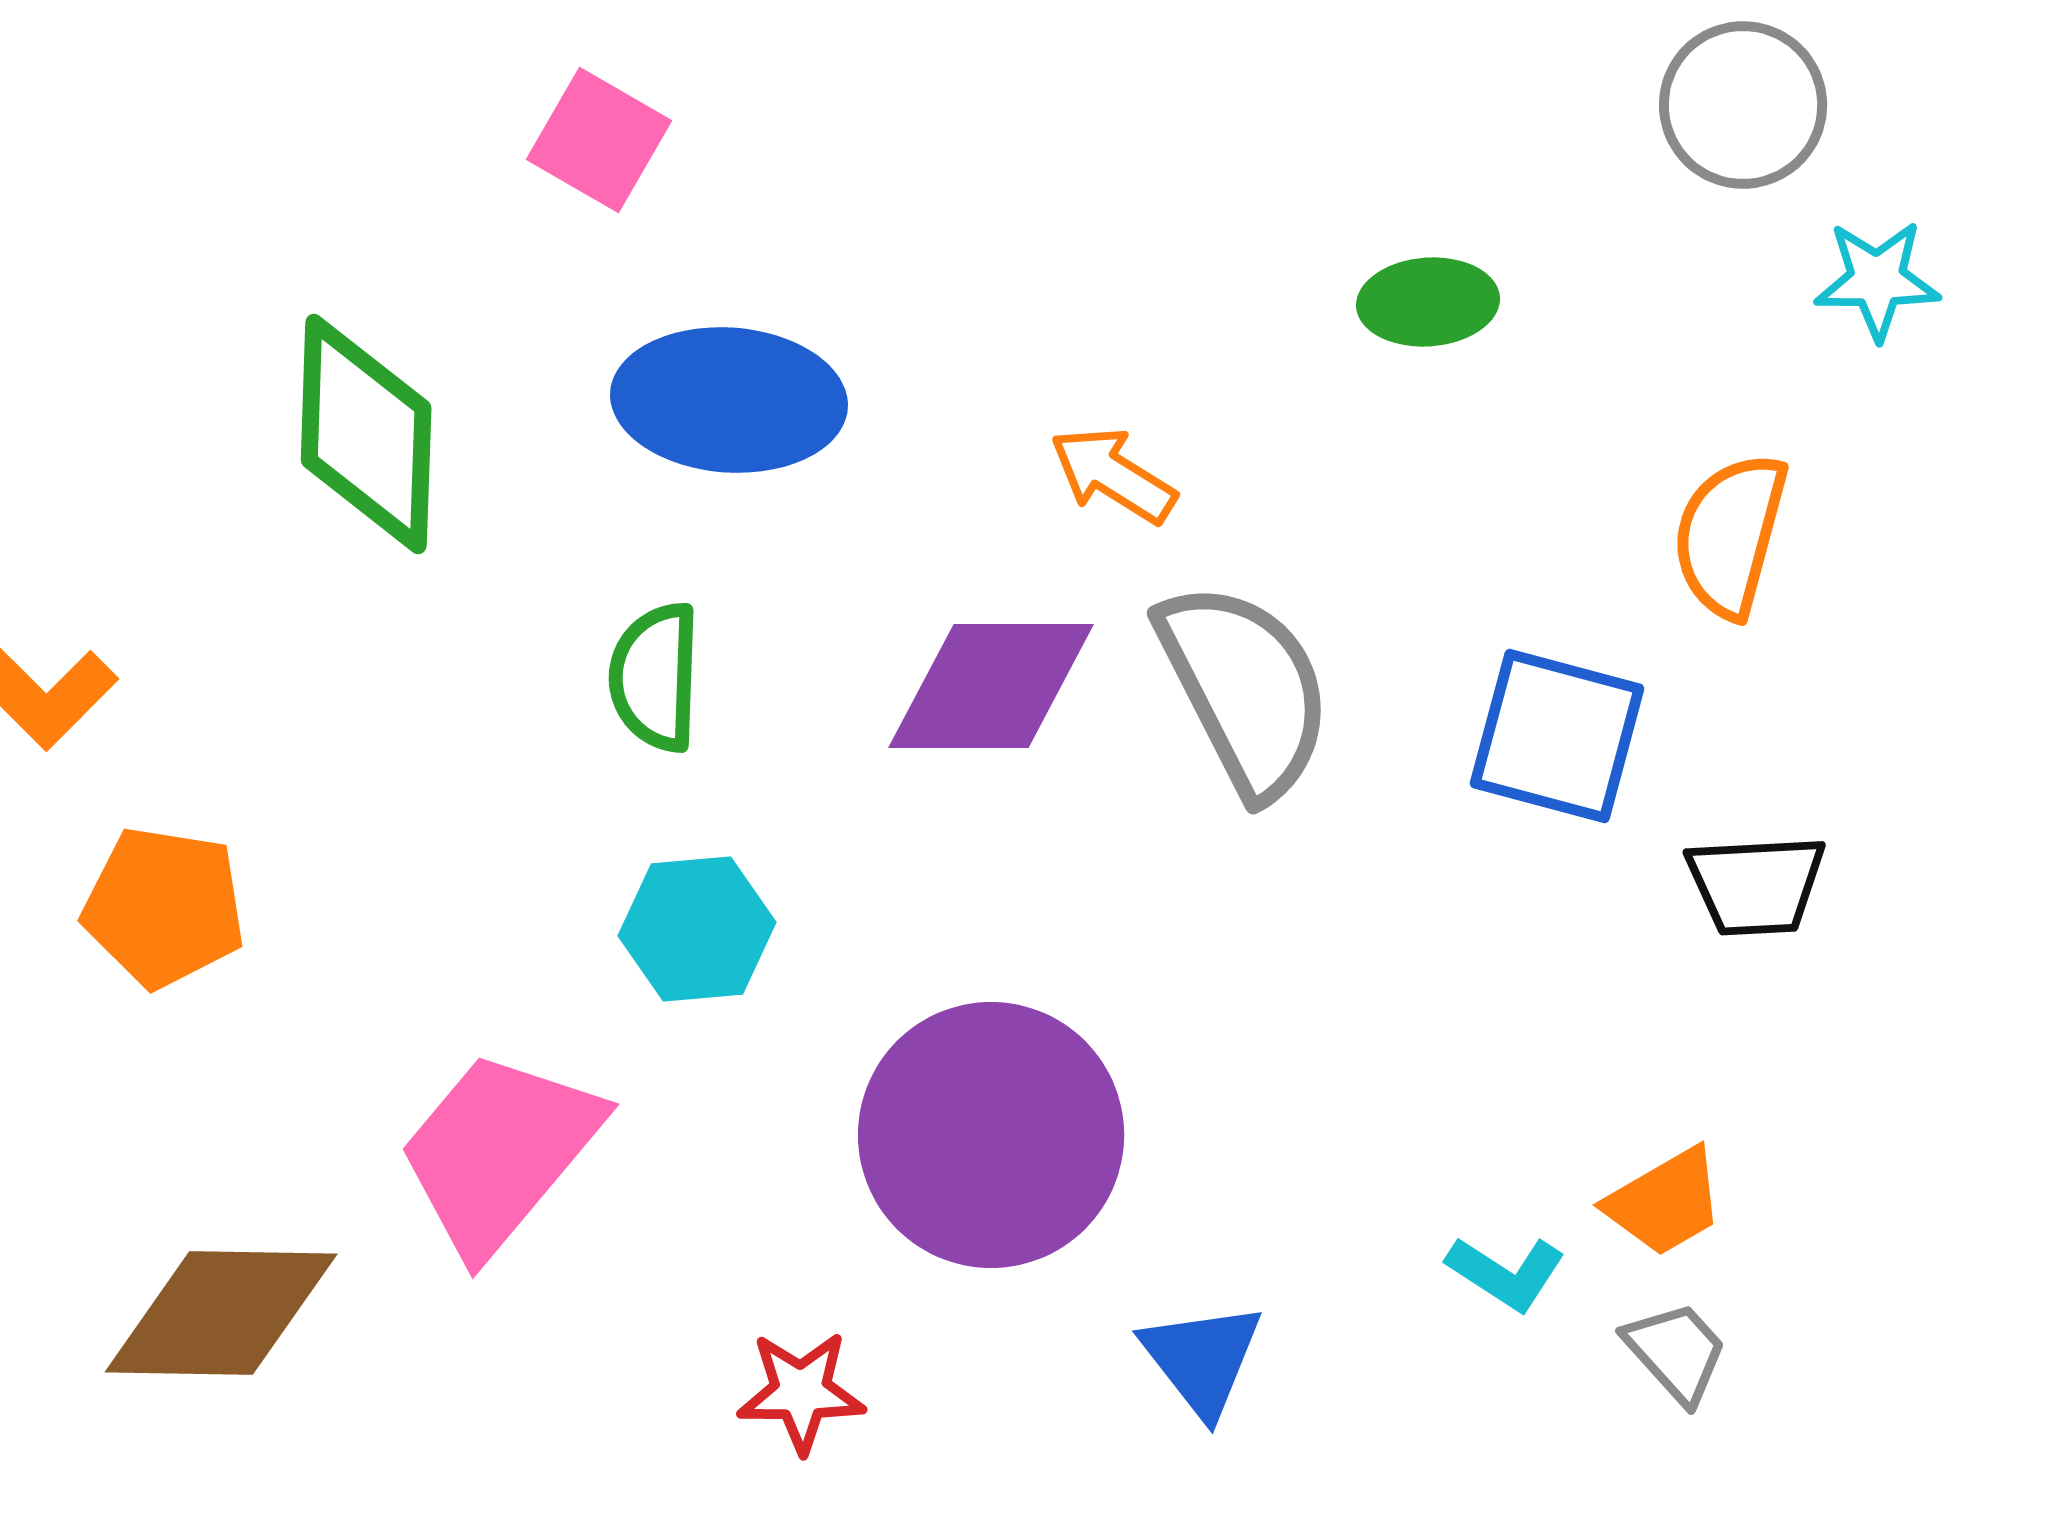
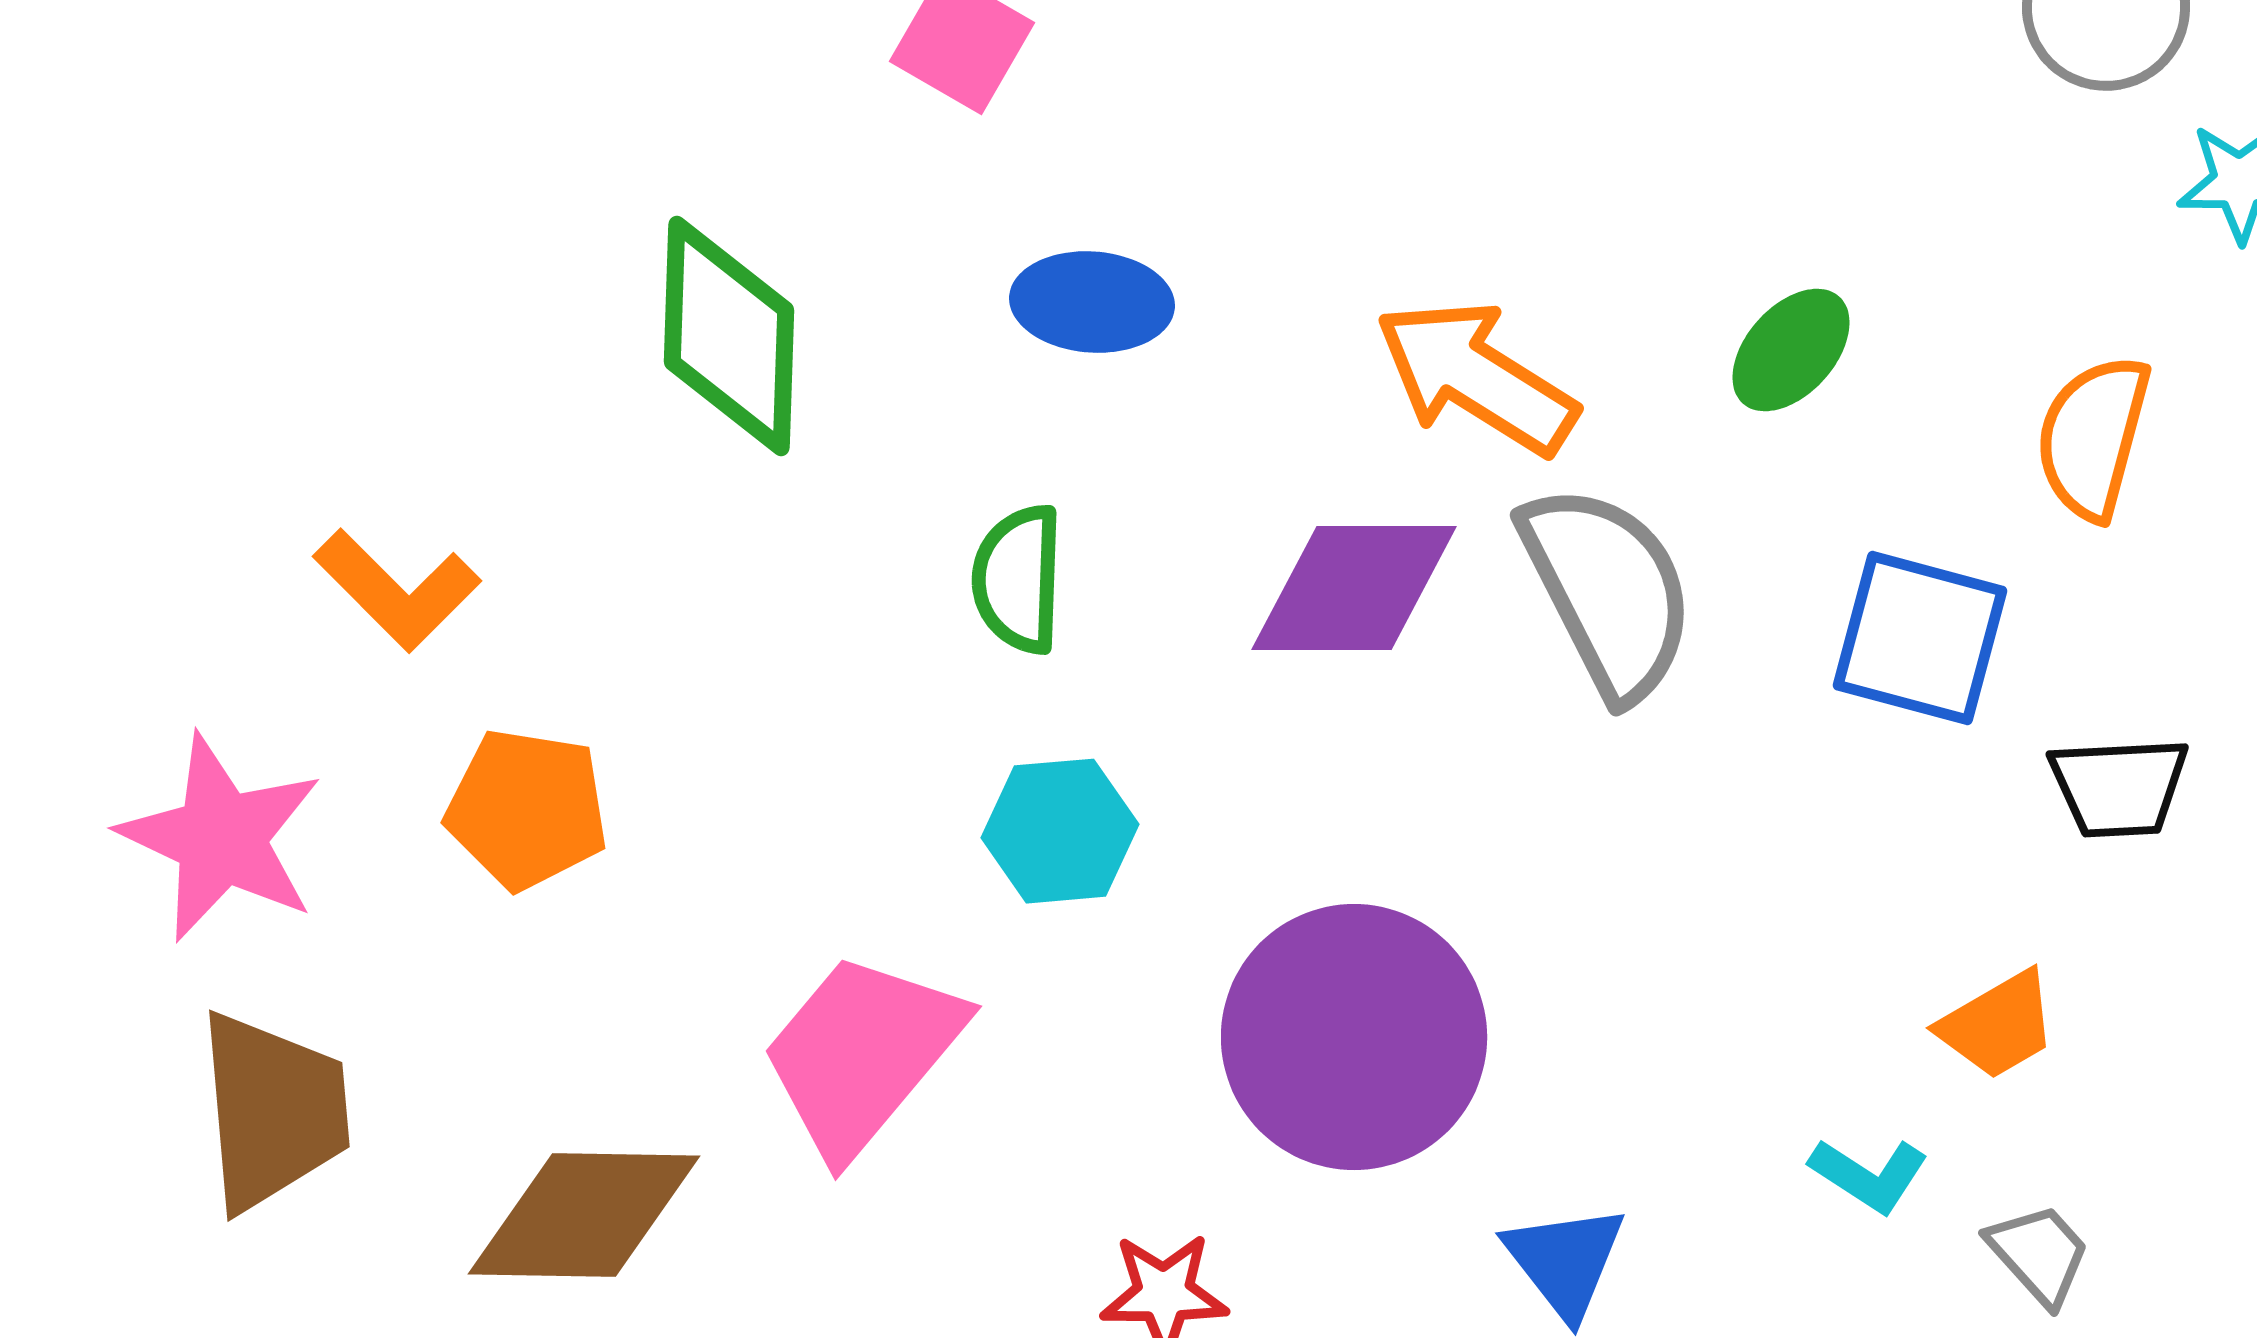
green ellipse: (1428, 302) -> (1791, 350), moved, turned -44
blue ellipse: (729, 400) -> (1092, 302), size x0.7
orange arrow: (1113, 475) -> (1476, 377), size x1.6
orange trapezoid: (1665, 1202) -> (1998, 1025), moved

